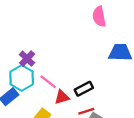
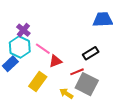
black rectangle: (84, 89) -> (91, 53), moved

